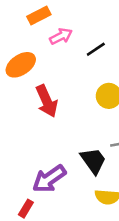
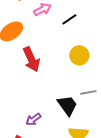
purple arrow: (49, 179) -> (33, 119), size x0.6

